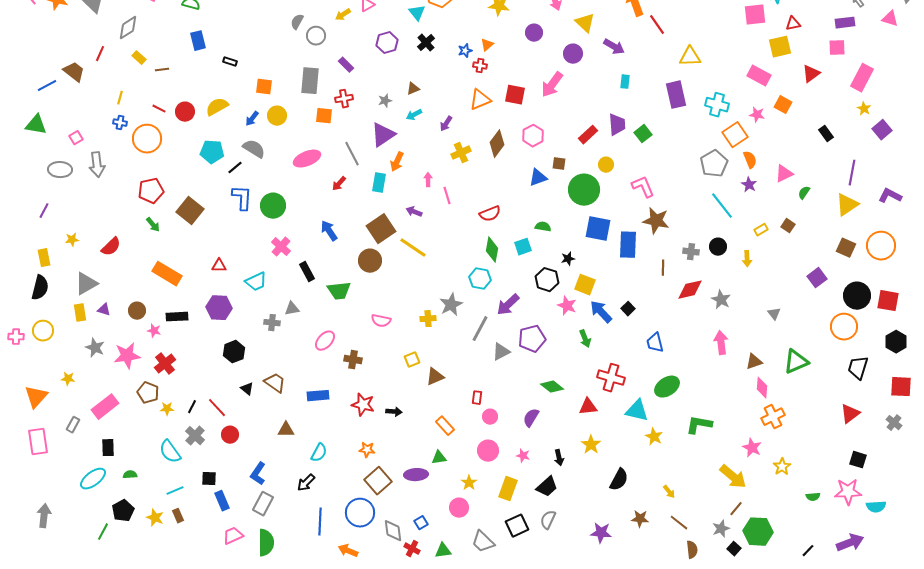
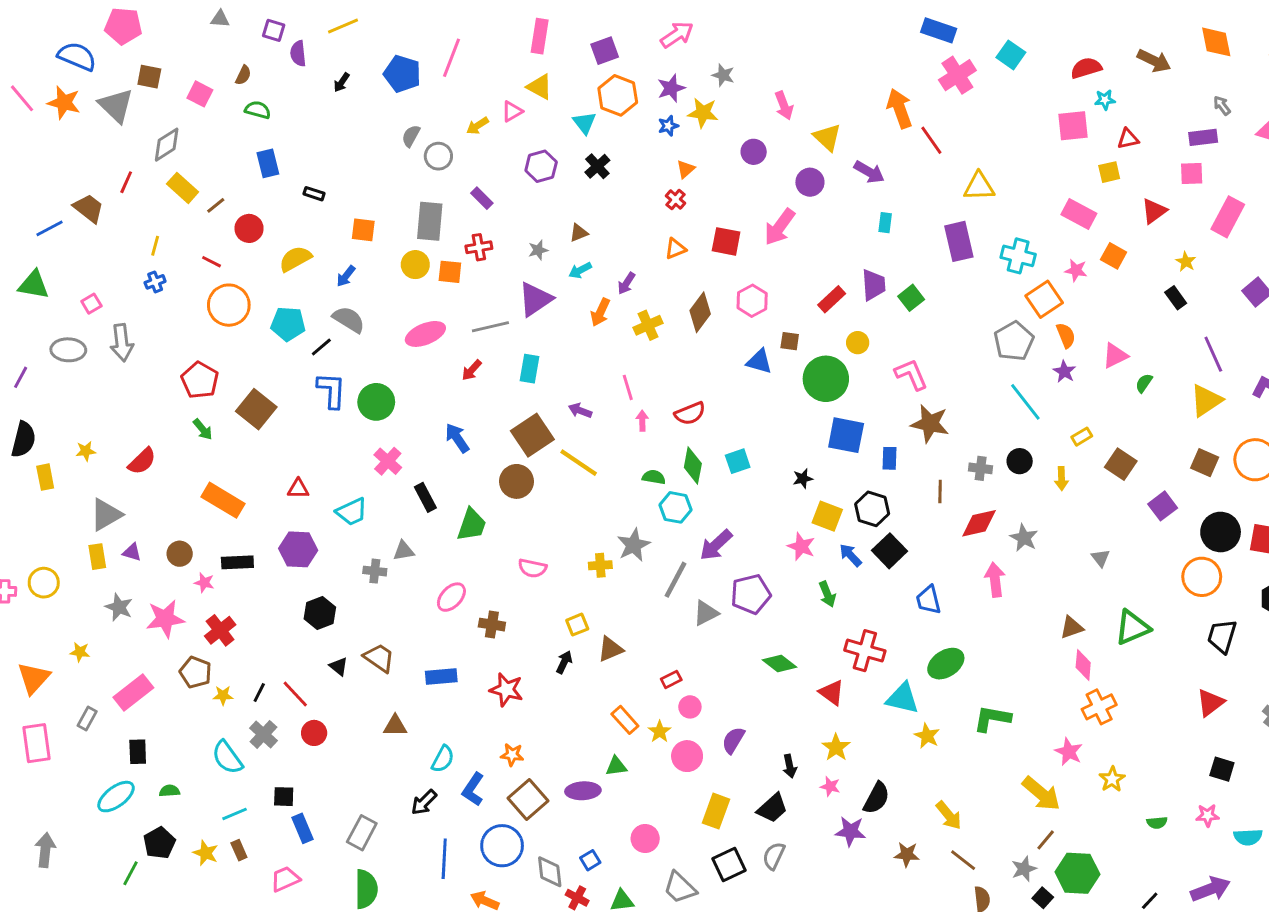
yellow square: (780, 47) -> (1109, 172), size x0.7
blue star: (465, 51) -> (668, 126), moved
yellow rectangle: (139, 58) -> (183, 188), size x1.5
red cross: (480, 66) -> (676, 200), turned 32
brown line: (162, 70) -> (216, 205), turned -32
orange triangle: (480, 100) -> (676, 249), size x0.7
yellow star: (864, 109) -> (1186, 262), moved
red circle: (185, 112) -> (249, 228), moved
yellow circle: (277, 116) -> (415, 265), moved
blue cross: (120, 123) -> (155, 282), turned -32
orange circle: (147, 139) -> (229, 305), moved
gray line: (352, 154) -> (490, 327), turned -75
orange arrow: (397, 162) -> (600, 312), moved
purple line: (852, 173) -> (1213, 354), turned -35
blue triangle: (538, 178) -> (759, 361), turned 36
pink arrow: (428, 180) -> (642, 421), moved
red pentagon: (151, 191) -> (200, 380), turned -30
purple line: (44, 211) -> (21, 377), moved
brown square: (788, 226) -> (1121, 464), moved, size x1.5
green semicircle: (543, 227) -> (654, 477), moved
blue rectangle: (628, 245) -> (889, 458), size x0.6
black hexagon: (547, 280) -> (872, 509), moved
black semicircle: (40, 288) -> (23, 439), moved
green trapezoid: (339, 291) -> (472, 525), turned -65
black square: (628, 309) -> (889, 551), size x1.6
blue arrow: (601, 312) -> (850, 555), size x0.7
pink arrow: (721, 343) -> (995, 580), moved
red rectangle: (477, 398) -> (671, 679), turned 56
red triangle: (588, 407) -> (832, 692), turned 42
black arrow: (394, 412) -> (564, 662), moved, turned -70
purple semicircle: (531, 418) -> (733, 740), moved
pink star: (523, 456) -> (830, 786), moved
blue L-shape: (258, 474) -> (473, 789), moved
yellow star: (469, 483) -> (660, 732), moved
yellow arrow: (669, 492) -> (949, 815), size x1.5
pink star: (848, 492) -> (1208, 815), size x0.6
purple star: (601, 533) -> (850, 831), moved
pink trapezoid: (233, 536) -> (285, 879), moved

